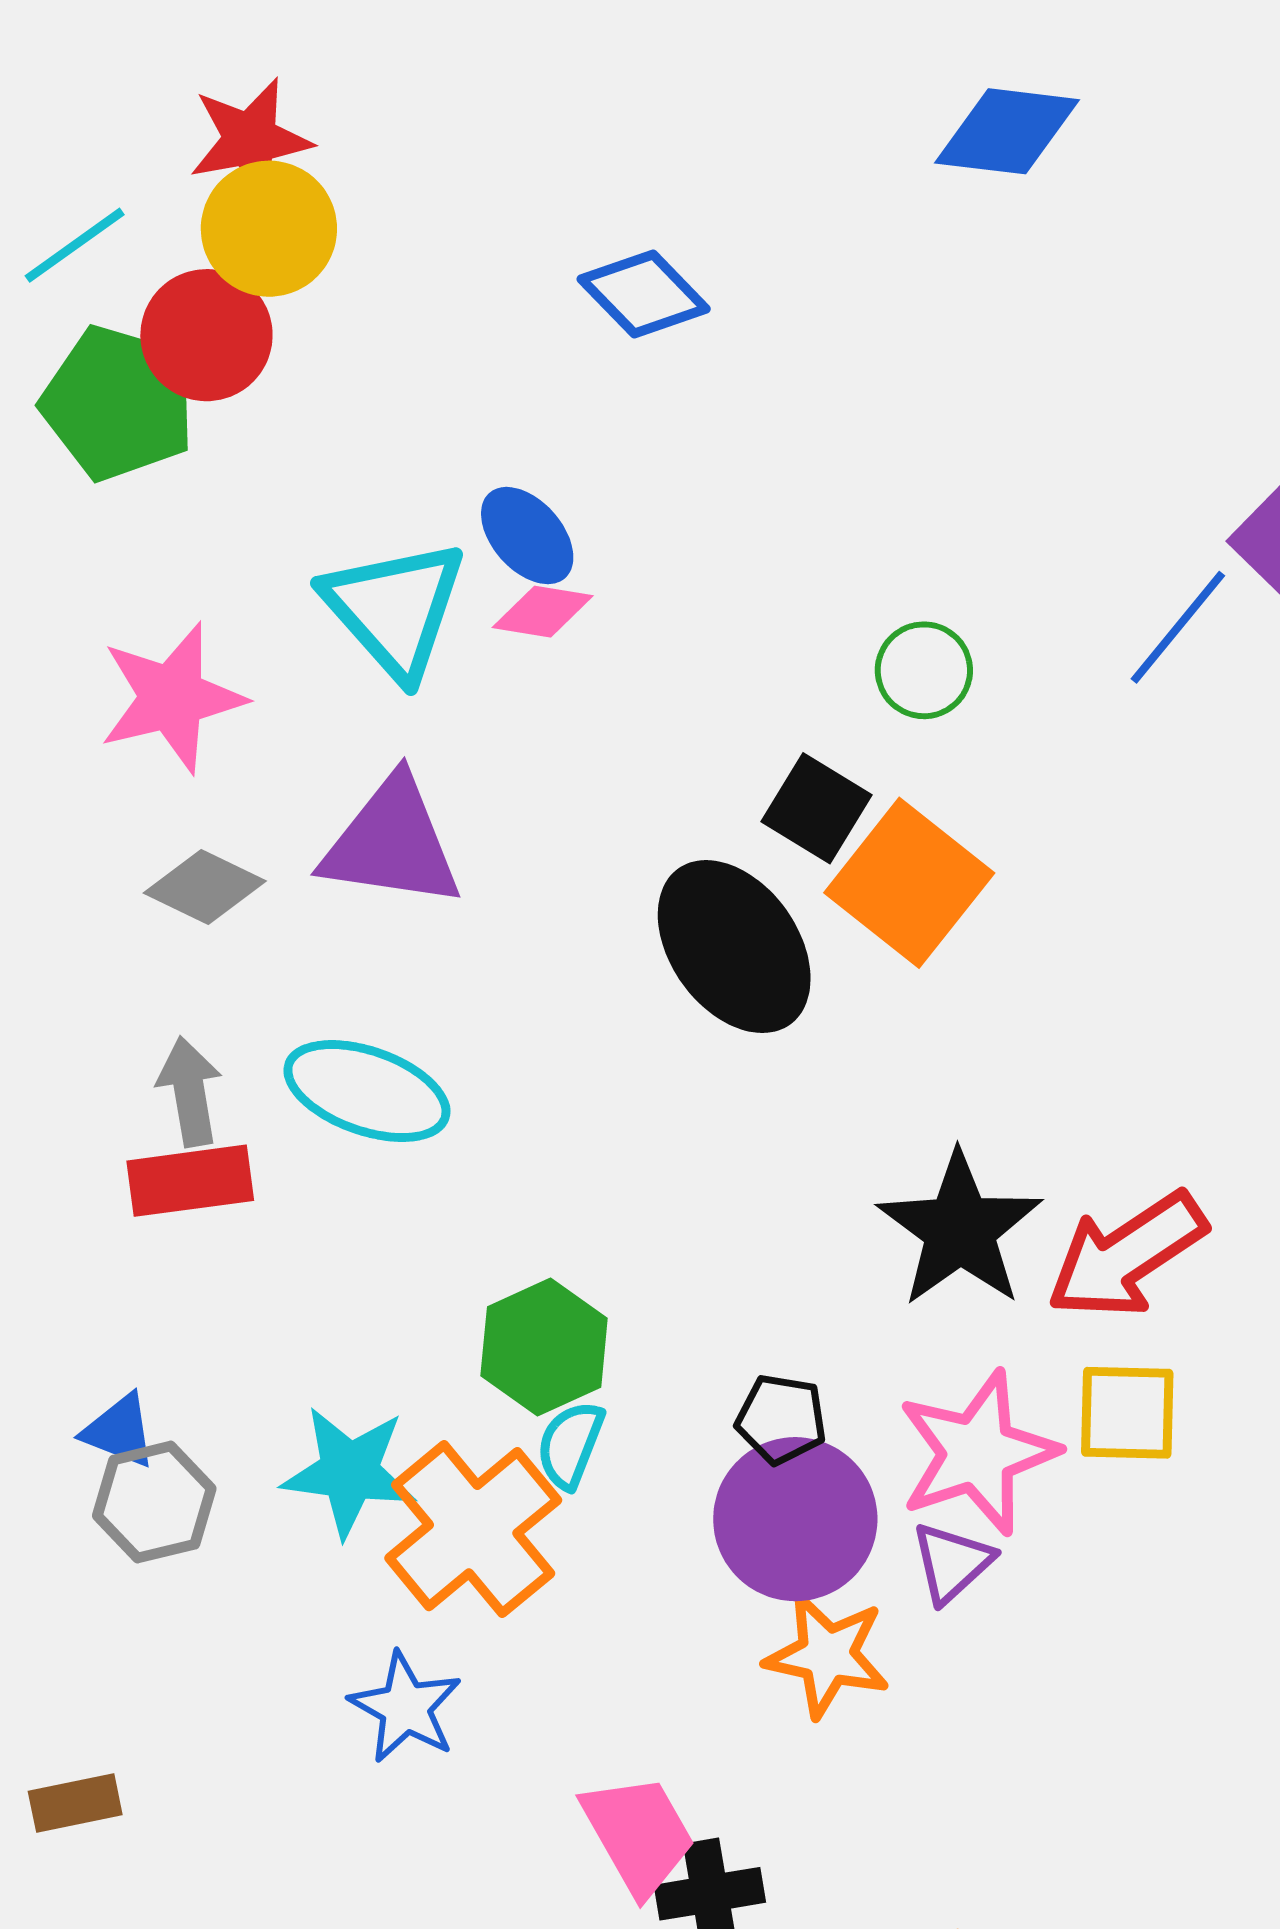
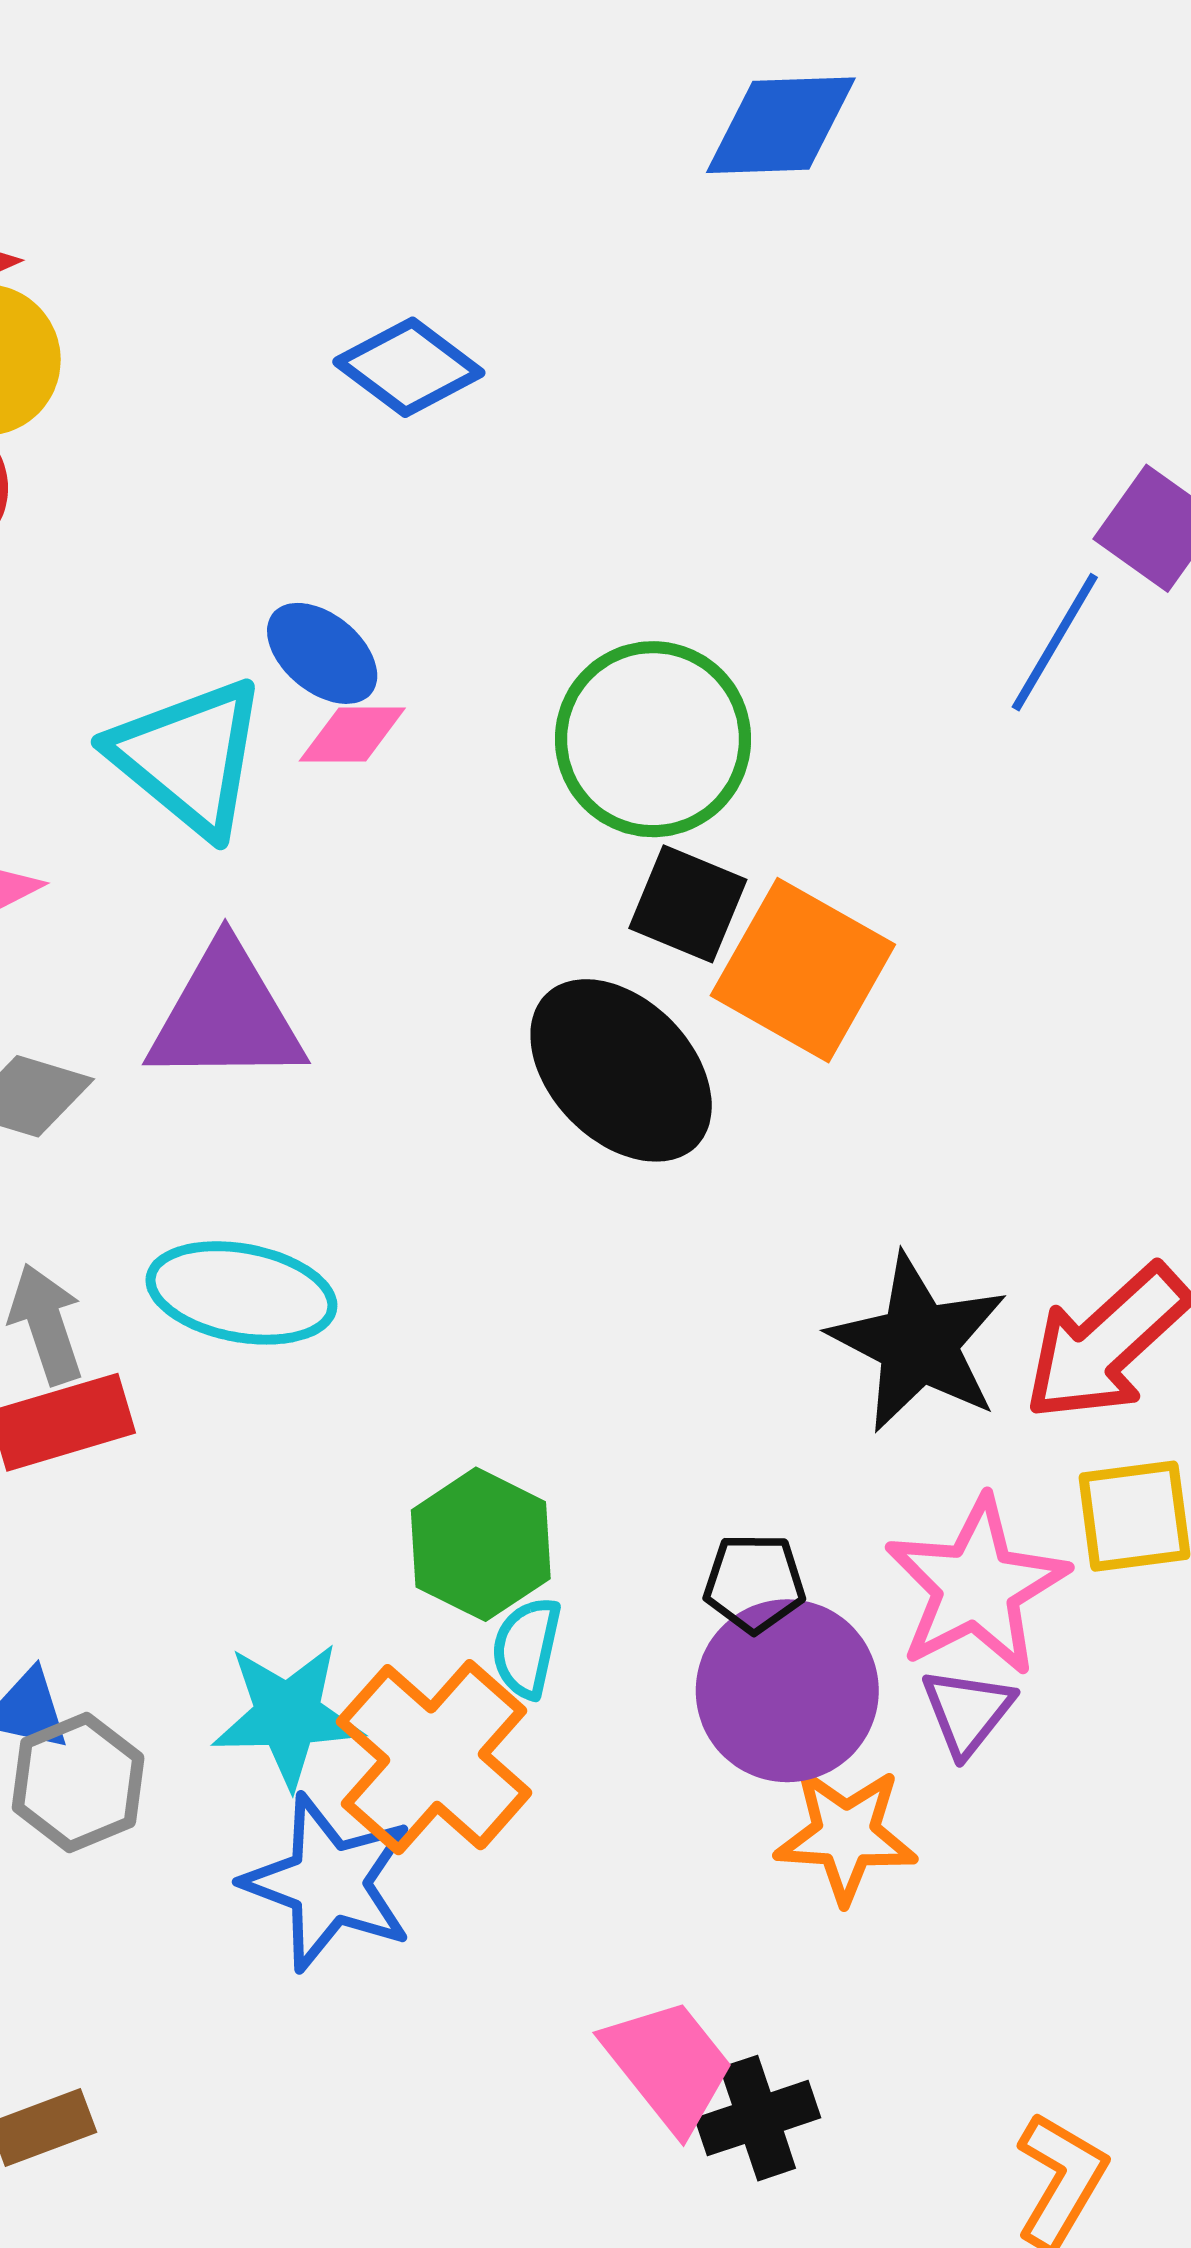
green circle: (924, 670) -> (653, 739), moved, size x1.8
blue star: (405, 1707) -> (328, 1883), moved, size x1.4

